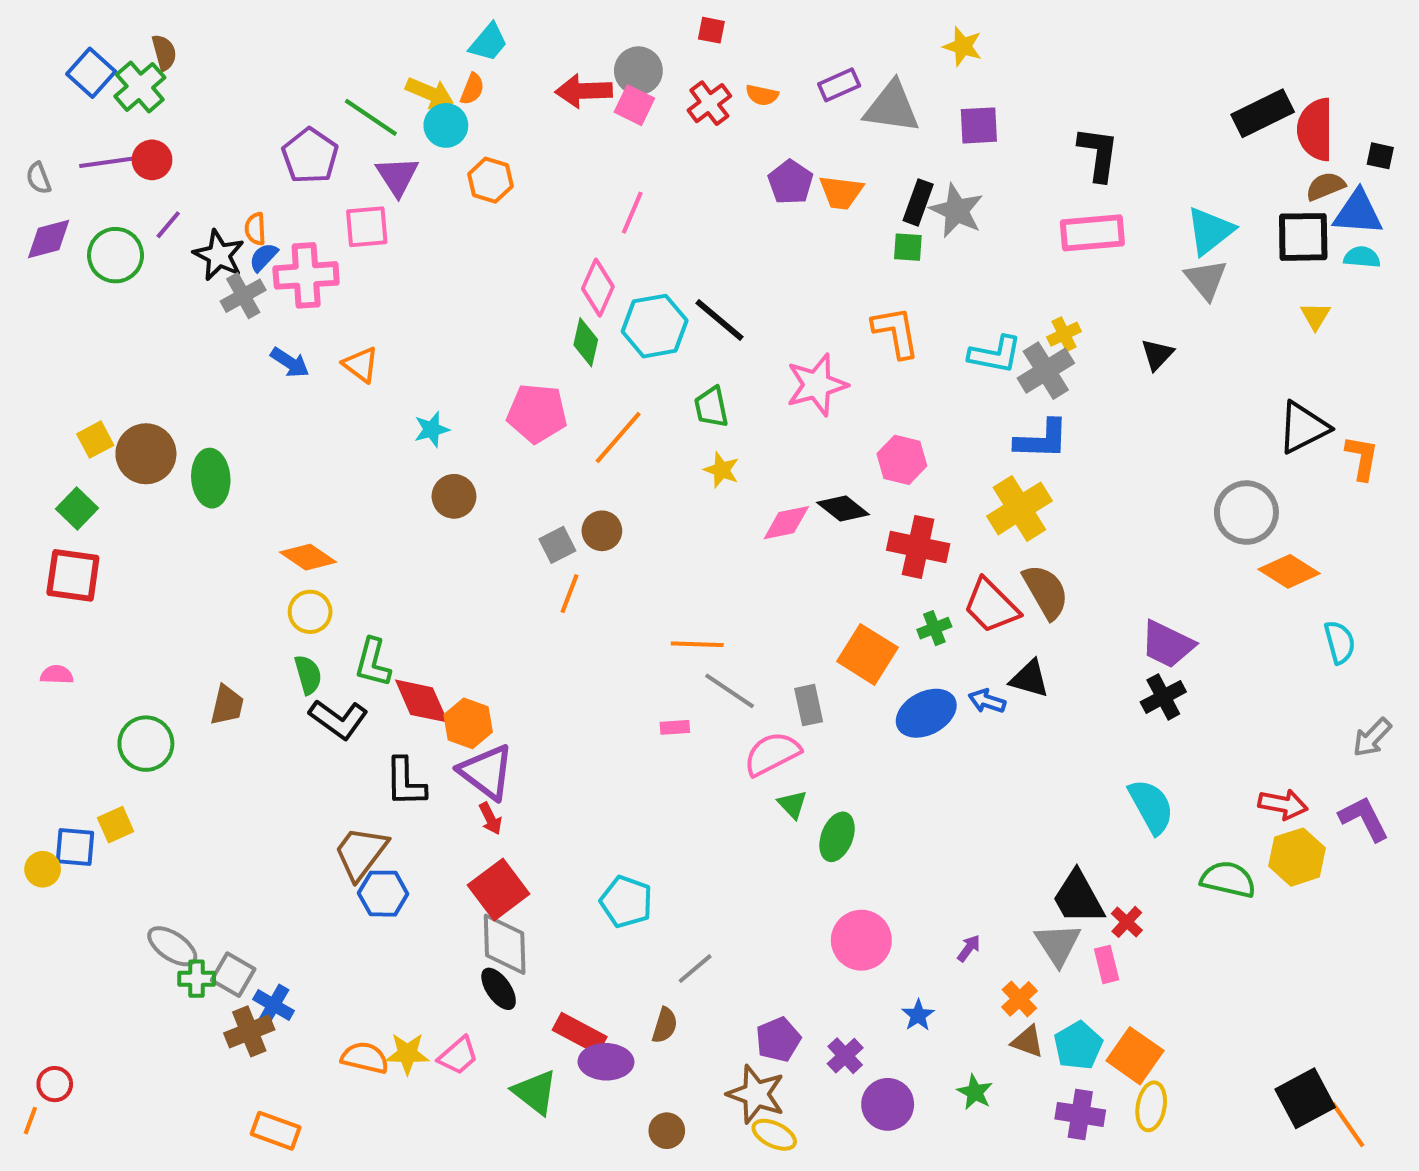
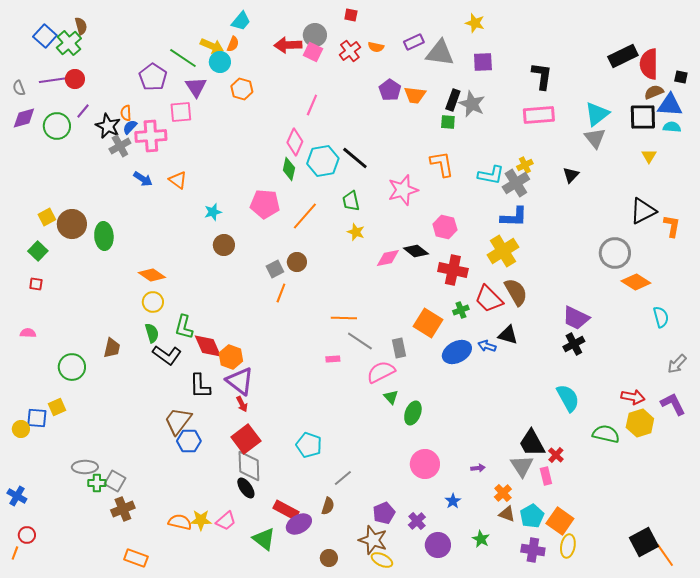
red square: (73, 575) -> (36, 284), size x0.5
gray ellipse: (172, 946) -> (85, 467), turned -35
purple arrow: (969, 948) -> (478, 468), turned 48
blue cross: (274, 1005) -> (17, 496), moved
purple ellipse: (606, 1062) -> (299, 524), turned -30

